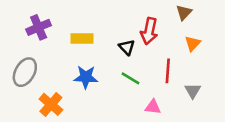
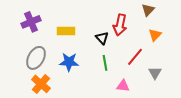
red line: (168, 71) -> (135, 57), turned 36
gray ellipse: (25, 72) -> (36, 58), moved
green line: (131, 78) -> (105, 63), turned 49

